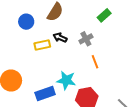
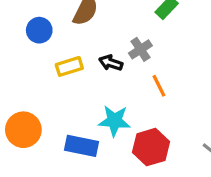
black arrow: (60, 38) -> (111, 63), moved
blue rectangle: (45, 94) -> (81, 146), turned 36

